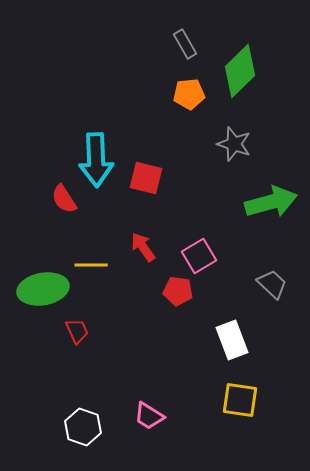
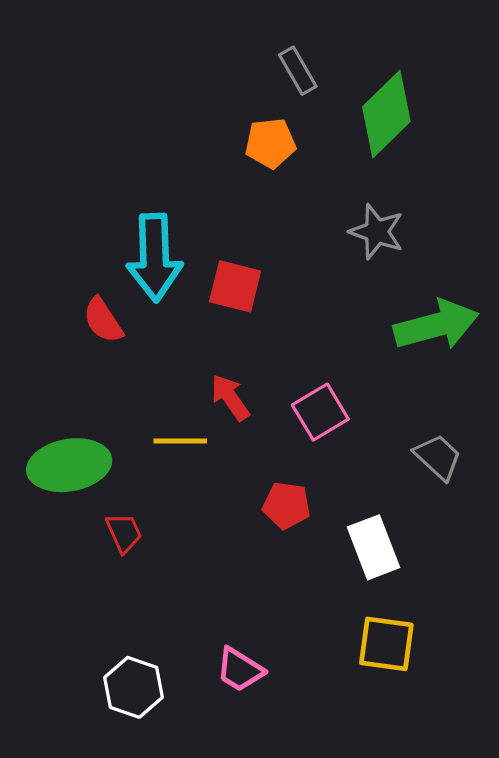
orange pentagon: (189, 94) -> (270, 143), moved
yellow line: (91, 265) -> (180, 441), moved
red pentagon: (178, 291) -> (287, 505), moved

